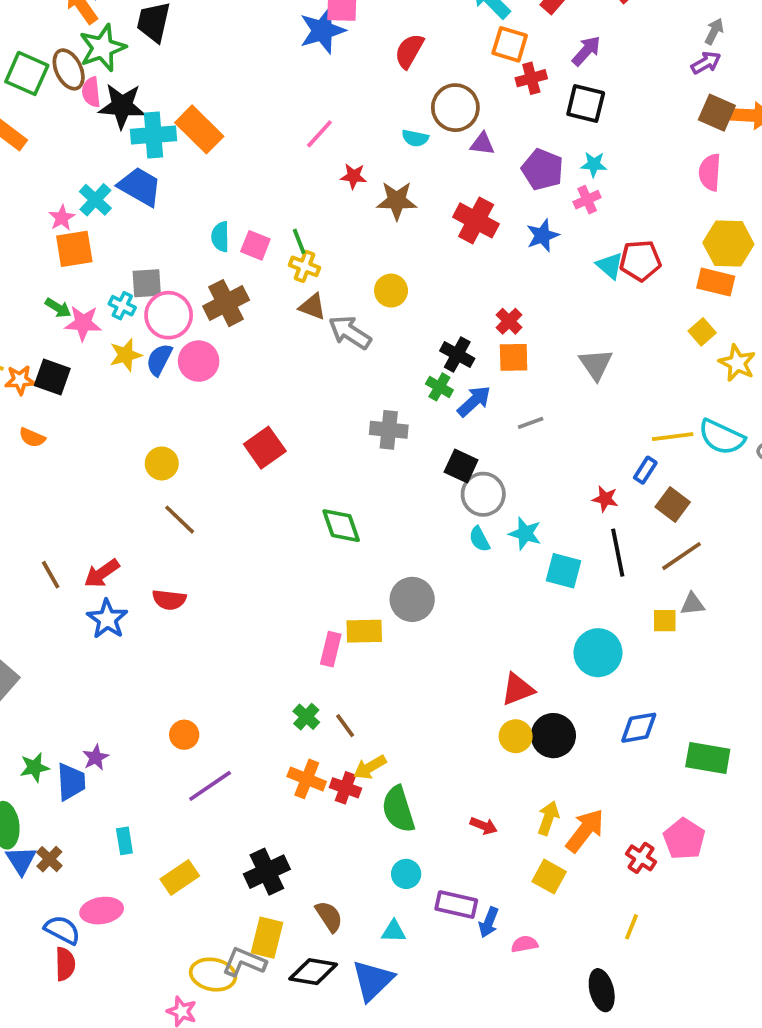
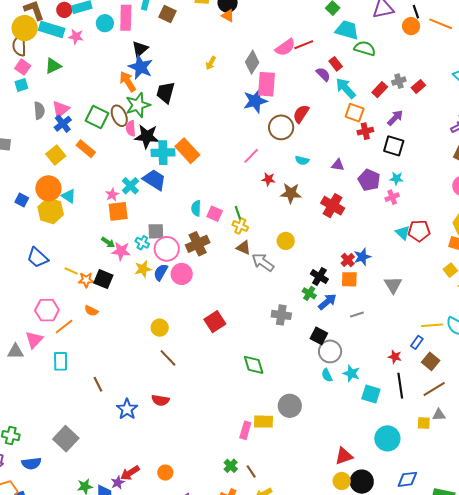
brown circle: (455, 108) -> (281, 127), moved
blue star: (543, 235) -> (362, 257), moved
red arrow: (102, 573) -> (130, 473), moved

